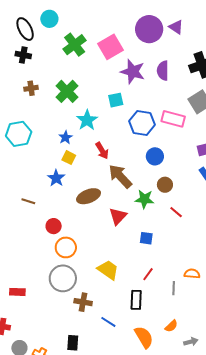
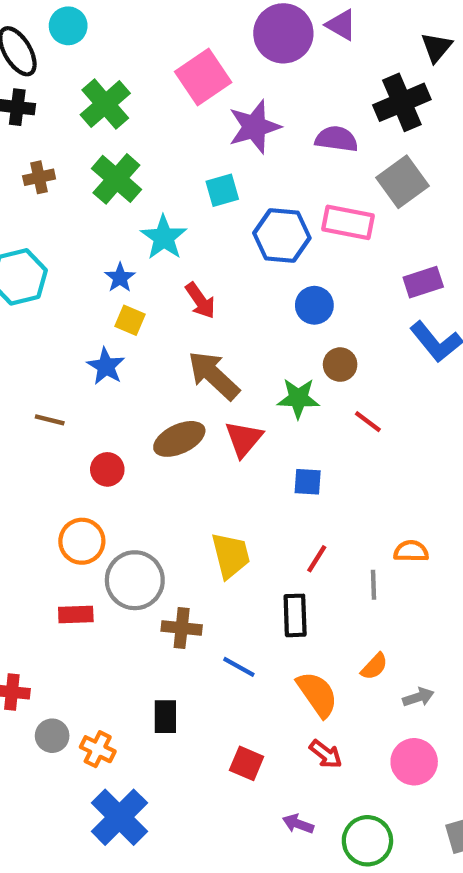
green cross: (75, 45) -> (105, 104), moved
purple semicircle: (163, 71) -> (336, 139), moved, turned 102
purple star: (133, 72) -> (254, 127), turned -30
brown arrow: (120, 176) -> (214, 375), moved
brown ellipse: (89, 196) -> (179, 439), moved
orange circle: (66, 247) -> (82, 541), moved
yellow trapezoid: (108, 270) -> (231, 555), turned 45
red rectangle: (17, 292) -> (76, 615), moved

